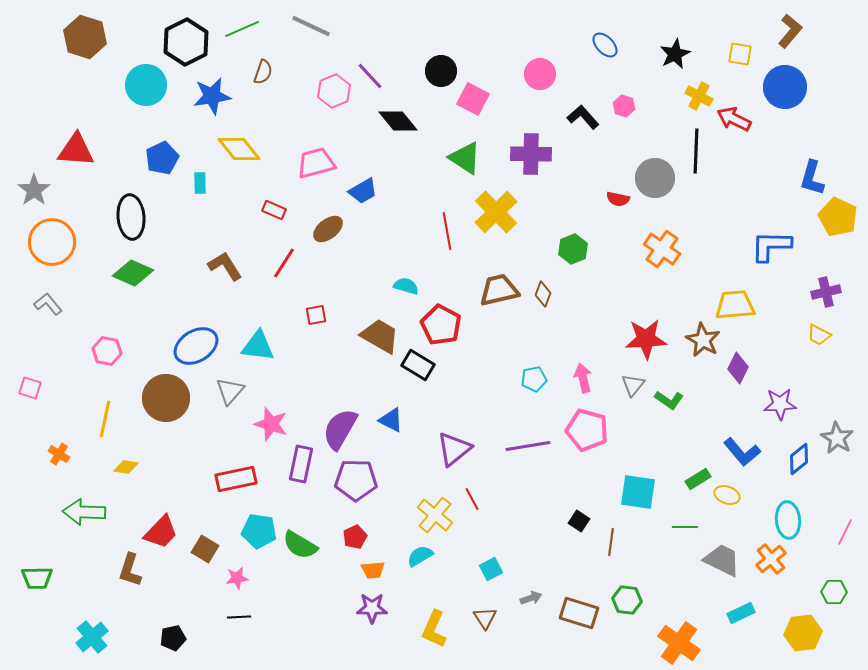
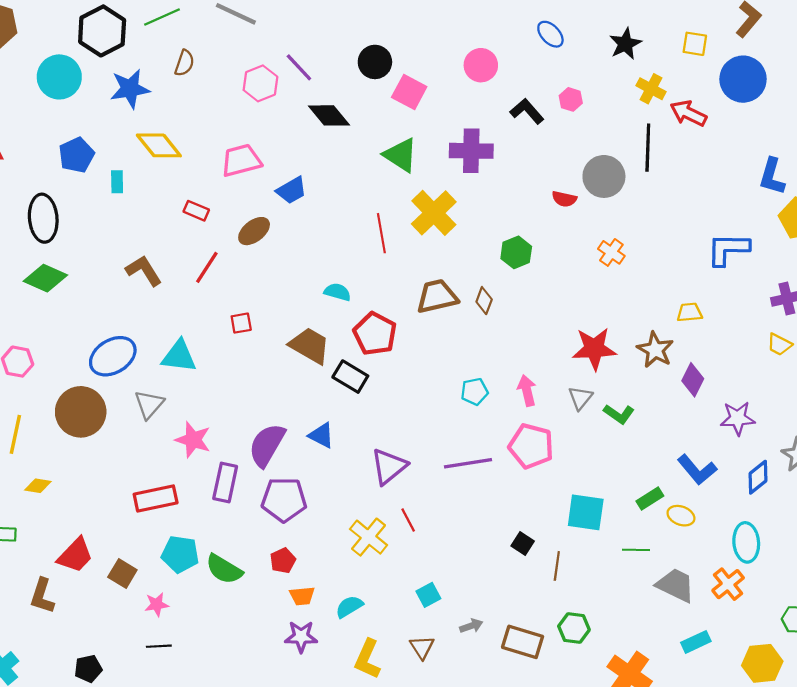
orange cross: (662, 249) -> (611, 252), size x0.7
yellow trapezoid: (735, 305) -> (690, 312), size x0.6
cyan semicircle: (420, 556) -> (349, 607), moved

